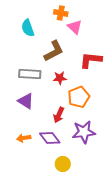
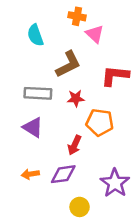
orange pentagon: (79, 97) -> (100, 122), turned 30
purple star: (84, 132) -> (115, 183), moved, turned -30
purple diamond: (50, 138) -> (63, 174), turned -60

